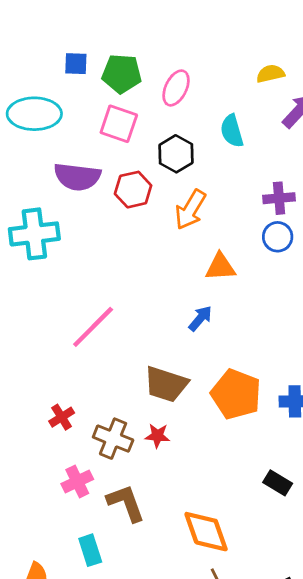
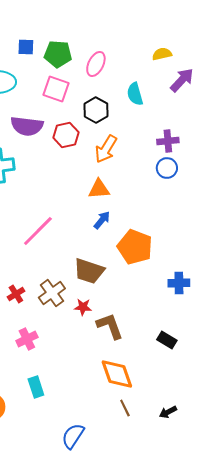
orange triangle: (220, 267) -> (99, 189), moved
blue arrow: (200, 318) -> (102, 220), moved
orange pentagon: (236, 394) -> (135, 247), moved
brown cross: (113, 439) -> (52, 293), moved, turned 32
brown L-shape: (126, 503) -> (110, 326), moved

